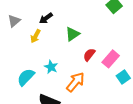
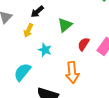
cyan star: (51, 67) -> (45, 50), moved
orange arrow: (75, 82) -> (72, 72), turned 140

